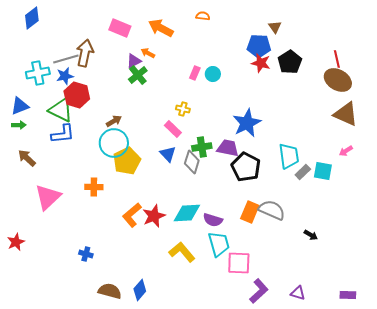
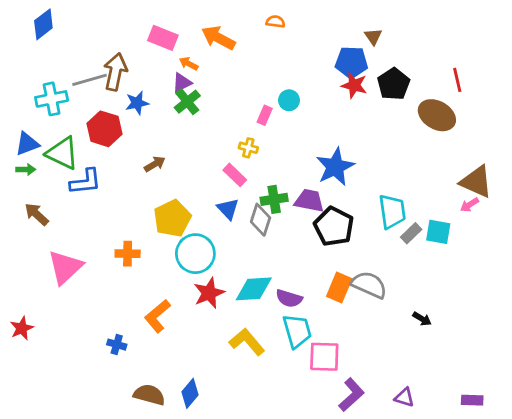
orange arrow: (148, 53) -> (189, 64), moved
pink rectangle: (195, 73) -> (265, 115), moved
blue star: (65, 76) -> (137, 103), moved
brown ellipse: (338, 80) -> (437, 115), moved
green triangle: (61, 110) -> (62, 153), moved
brown triangle: (346, 114) -> (476, 182), moved
cyan circle: (114, 143) -> (195, 254), moved
orange L-shape: (132, 215) -> (157, 316), moved

